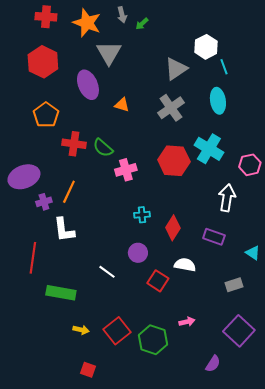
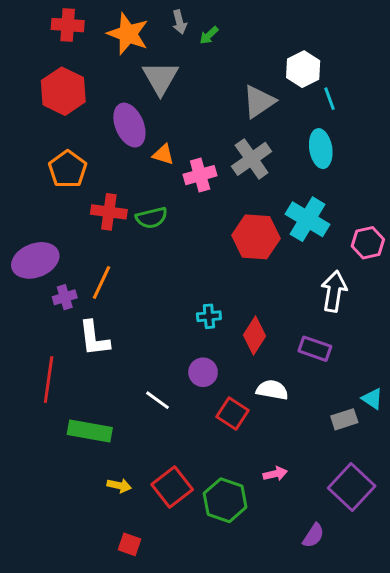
orange triangle: (122, 105) -> (163, 154), moved
green semicircle: (103, 148) -> (152, 218), turned -55
pink cross: (126, 170) -> (200, 175), moved
cyan triangle: (253, 253) -> (372, 399), moved

